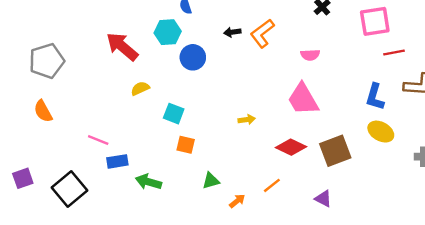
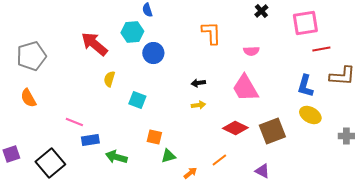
black arrow: (232, 32) -> (198, 83), moved
orange L-shape: (262, 33) -> (211, 33), turned 125
yellow semicircle: (140, 88) -> (109, 79), turned -49
orange square: (186, 145) -> (154, 137), moved

